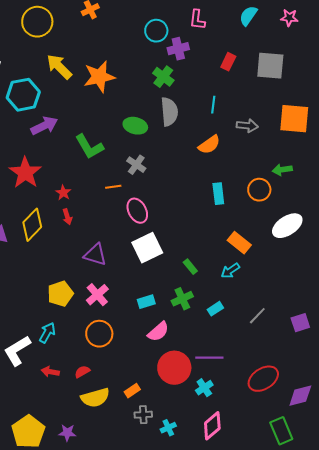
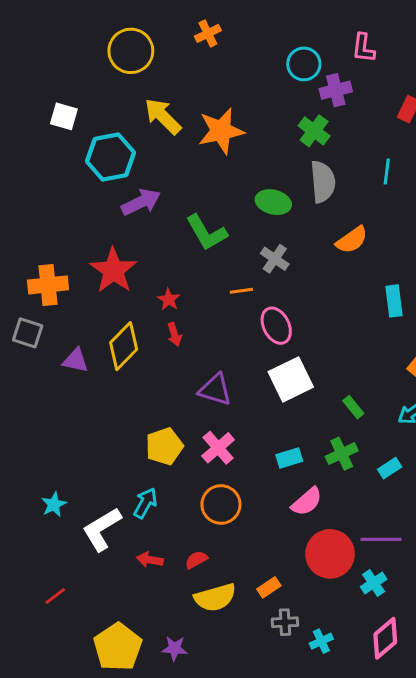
orange semicircle: (209, 145) -> (352, 240), moved

